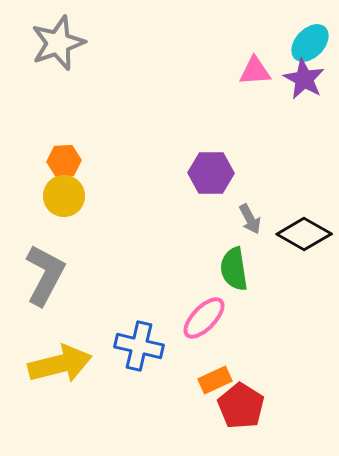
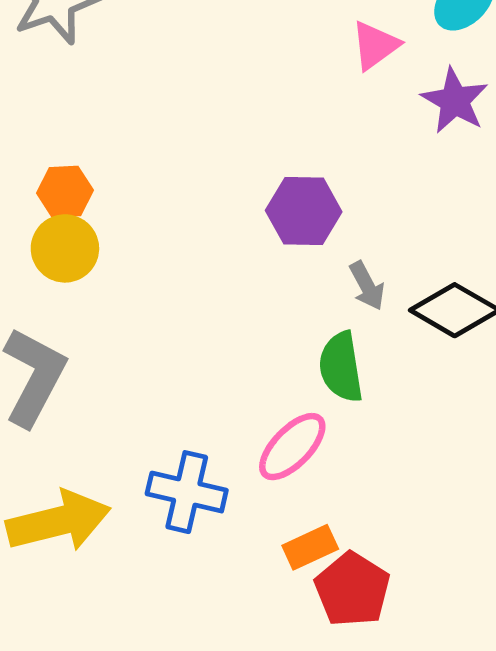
pink triangle: (255, 71) -> (375, 45), turned -32
purple star: (304, 79) -> (455, 101), moved

